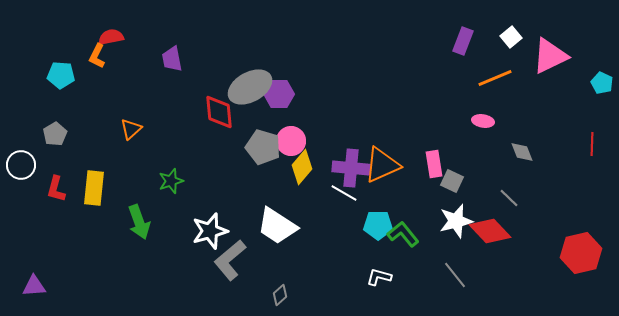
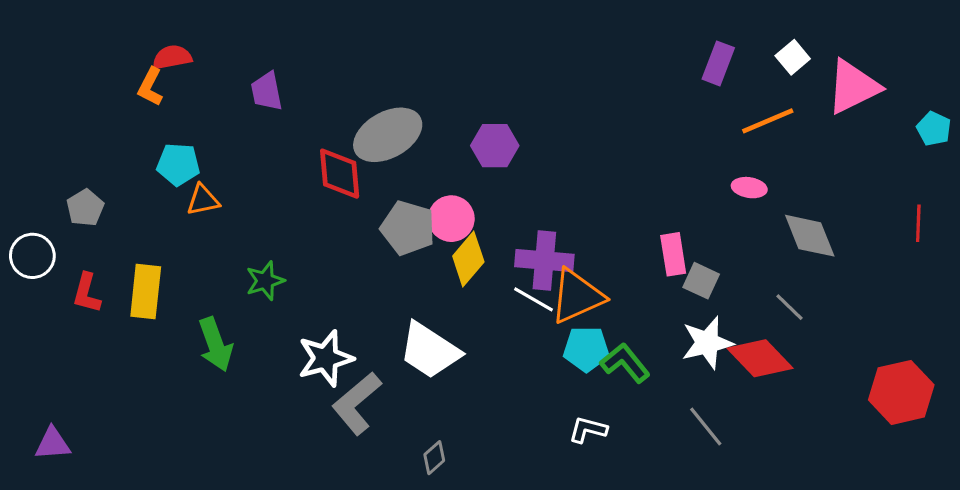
cyan pentagon: (61, 75) -> (178, 164), moved
purple hexagon: (279, 94) -> (495, 146), moved
orange triangle: (131, 129) -> (203, 200), turned 30
gray diamond: (522, 152) -> (810, 236), size x1.5
orange triangle: (382, 165) -> (577, 296), moved

